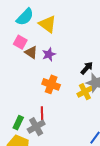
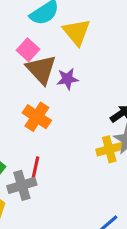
brown triangle: (31, 52) -> (41, 70), size x1.5
orange cross: (51, 84) -> (37, 117), moved

